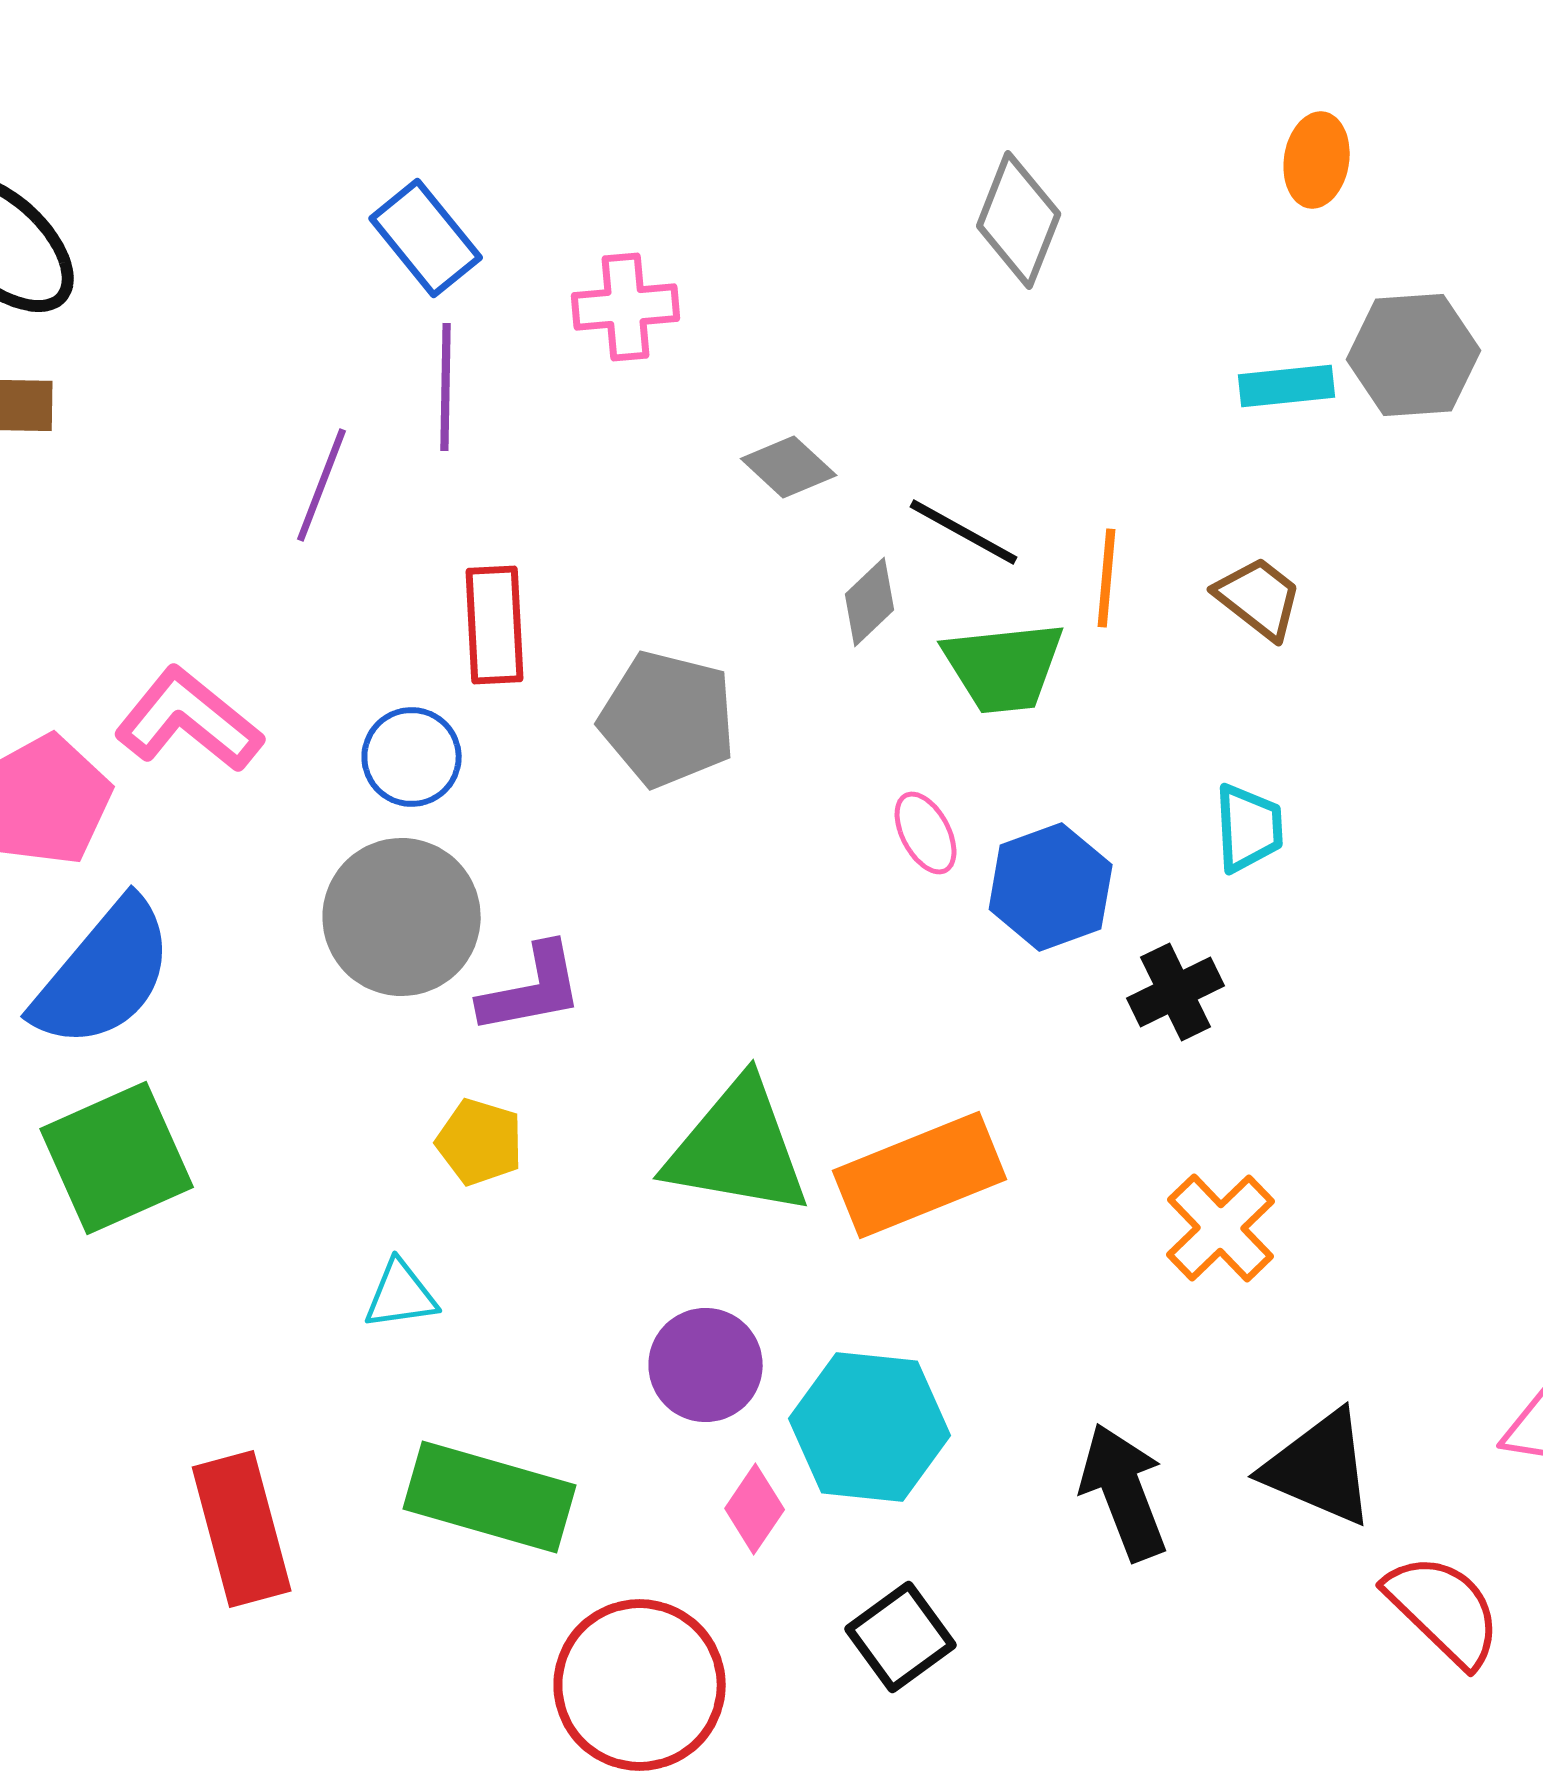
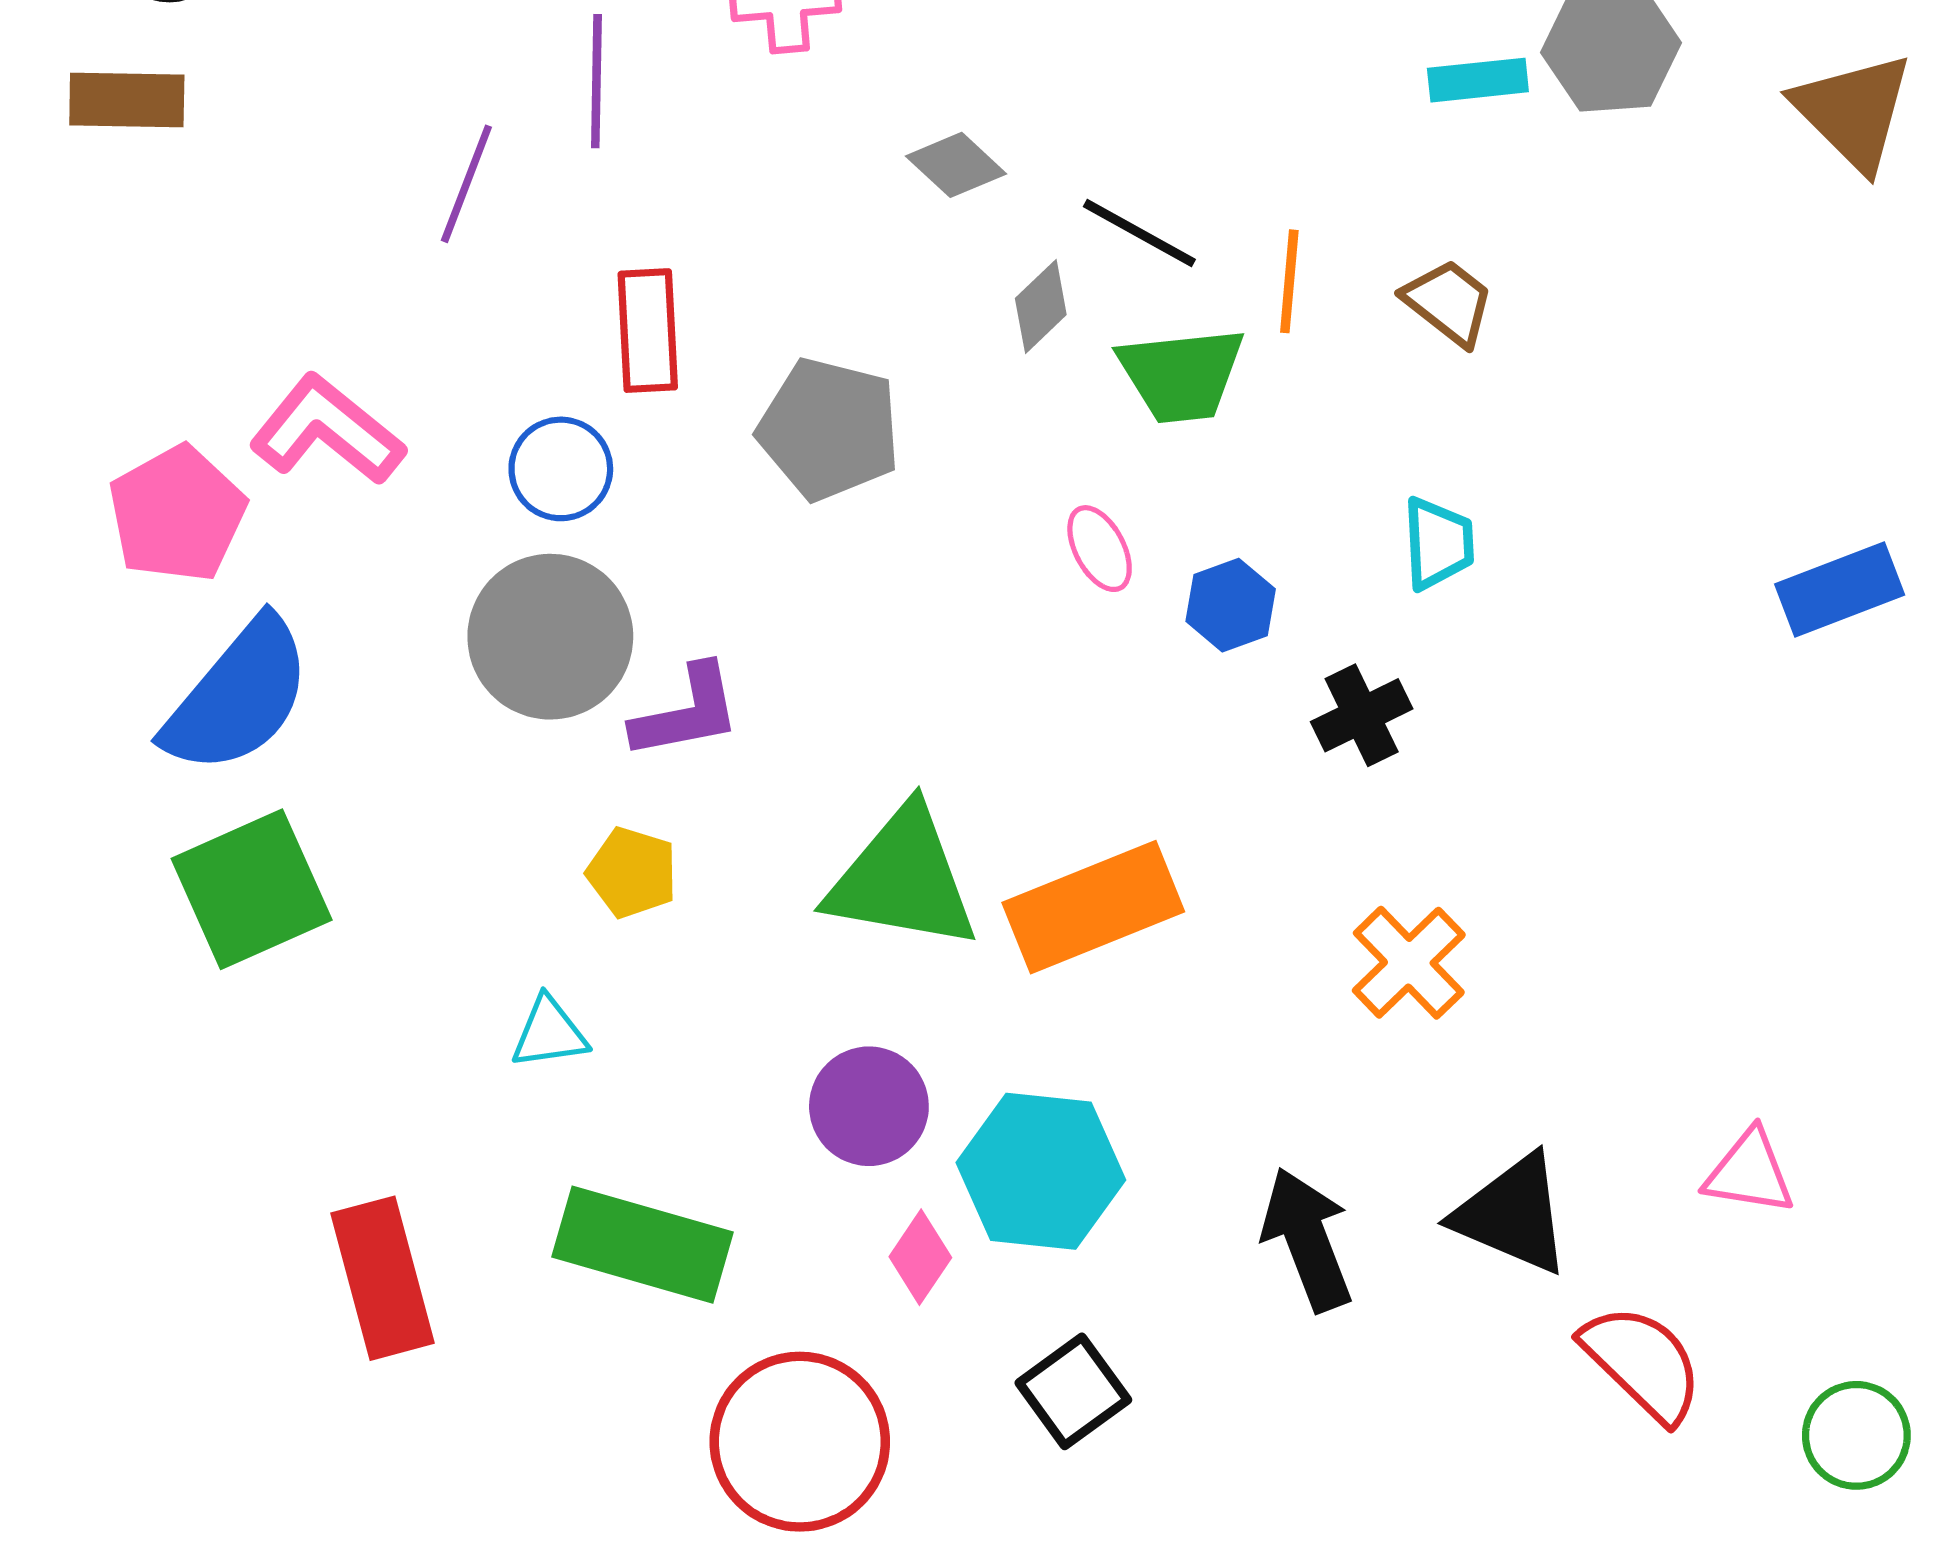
blue hexagon: (1051, 887) -> (1231, 605), size x0.7

